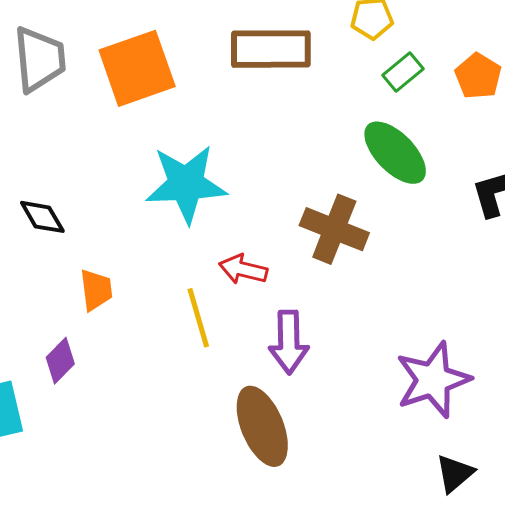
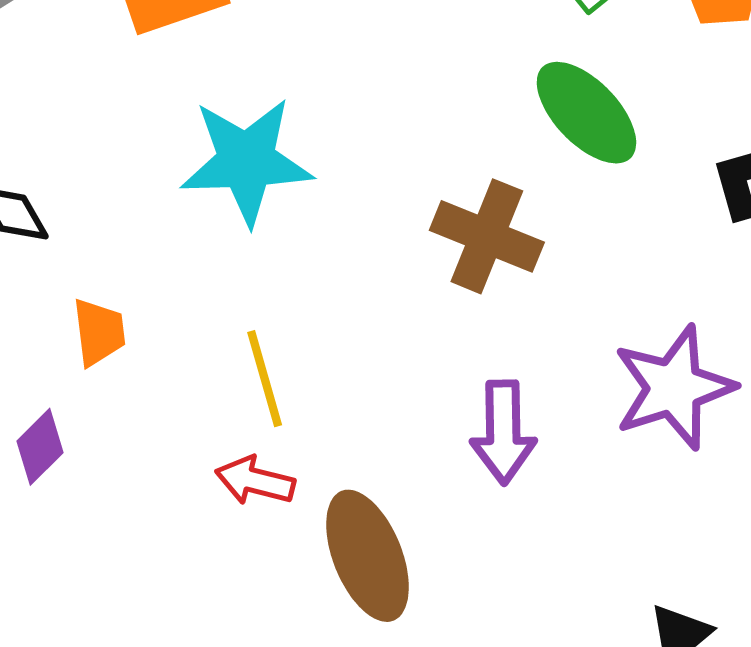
red arrow: (243, 269) -> (255, 481), moved
purple arrow: (289, 342) -> (503, 432), moved
purple star: (433, 380) -> (674, 388), moved

